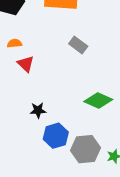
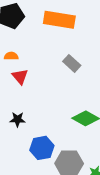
black star: (38, 110) -> (17, 119), moved

